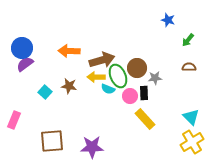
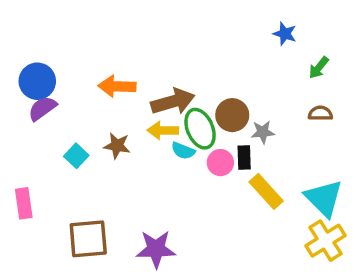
cyan triangle: (191, 117) -> (324, 198), size x1.4
yellow rectangle: (145, 119) -> (266, 191), moved
pink rectangle: (14, 120) -> (24, 203), turned -30

